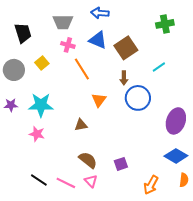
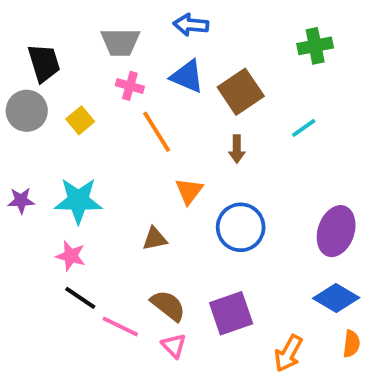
gray circle: (14, 70) -> (27, 111), moved
blue circle: (138, 98) -> (241, 227), moved
purple square: (121, 164) -> (231, 313), size x1.6
black line: (39, 180) -> (80, 298), moved
pink line: (66, 183) -> (120, 327), moved

